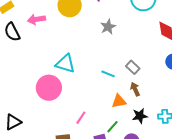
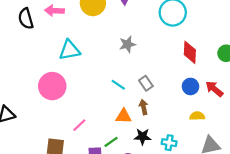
gray star: (108, 27) -> (127, 44), moved
cyan triangle: (65, 64) -> (70, 50), moved, turned -40

